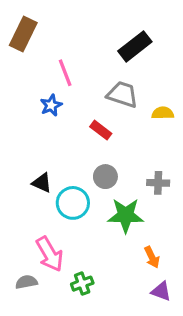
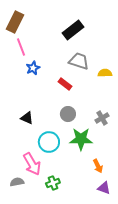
black rectangle: (135, 46) -> (73, 30), moved
pink line: (65, 73) -> (21, 47), moved
gray cross: (158, 183) -> (102, 118), turned -32
cyan circle: (73, 203) -> (49, 142), moved

